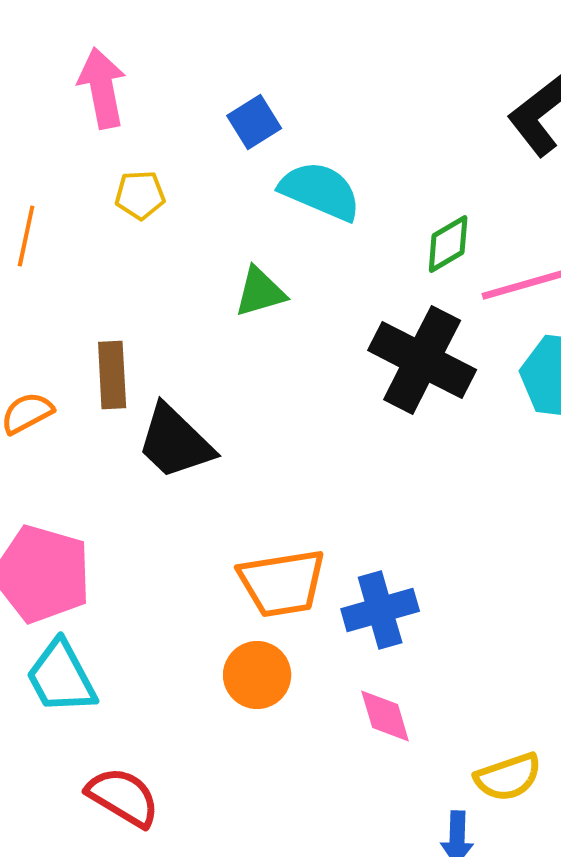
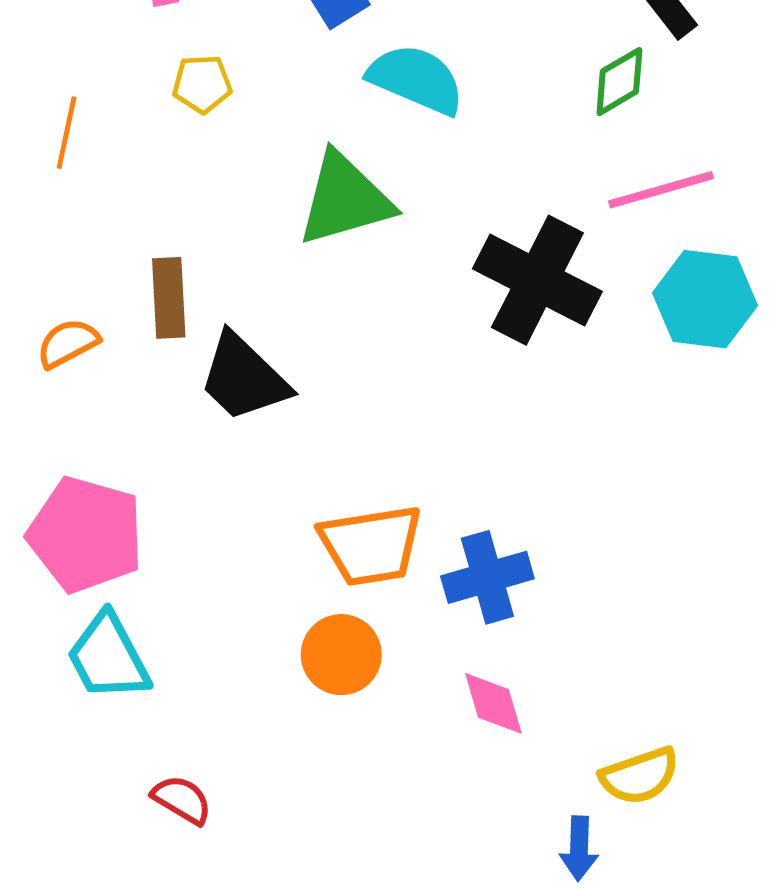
green diamond: (448, 244) -> (619, 82), moved
green triangle: (260, 292) -> (345, 199), size x1.6
red semicircle: (123, 797) -> (182, 800), size x0.7

